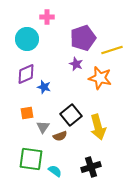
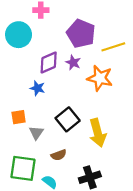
purple pentagon: (83, 38) -> (81, 34), turned -30
purple diamond: (26, 74) -> (49, 63), moved
brown semicircle: (60, 136) -> (59, 155), moved

